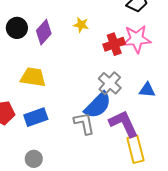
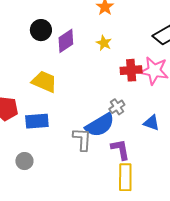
gray cross: (110, 83) -> (117, 107), size x0.7
purple L-shape: (124, 124) -> (120, 149), size x0.7

